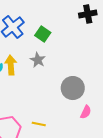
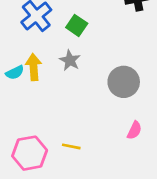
gray circle: (73, 88) -> (124, 82), moved

